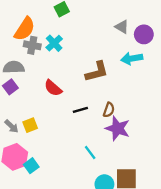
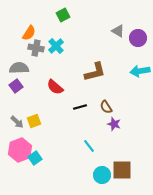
orange semicircle: (25, 29) -> (29, 33), size x0.7
cyan arrow: (132, 58) -> (140, 71), moved
brown semicircle: (109, 110) -> (106, 107), turned 128
purple star: (118, 128) -> (114, 124), size x0.6

